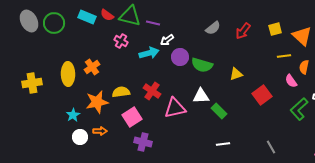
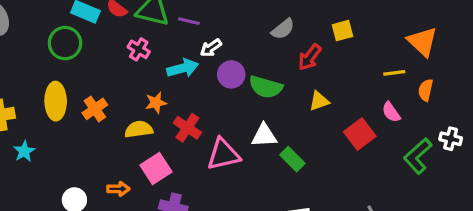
green circle: (54, 23) -> (65, 43), moved
yellow square: (275, 29) -> (343, 31), moved
red arrow: (243, 31) -> (310, 57), moved
orange cross: (92, 67) -> (95, 109), moved
pink semicircle: (291, 81) -> (391, 112), moved
orange star: (97, 102) -> (156, 103), moved, size x0.6
cyan star: (73, 115) -> (24, 151), moved
orange arrow: (100, 131) -> (118, 189), moved

